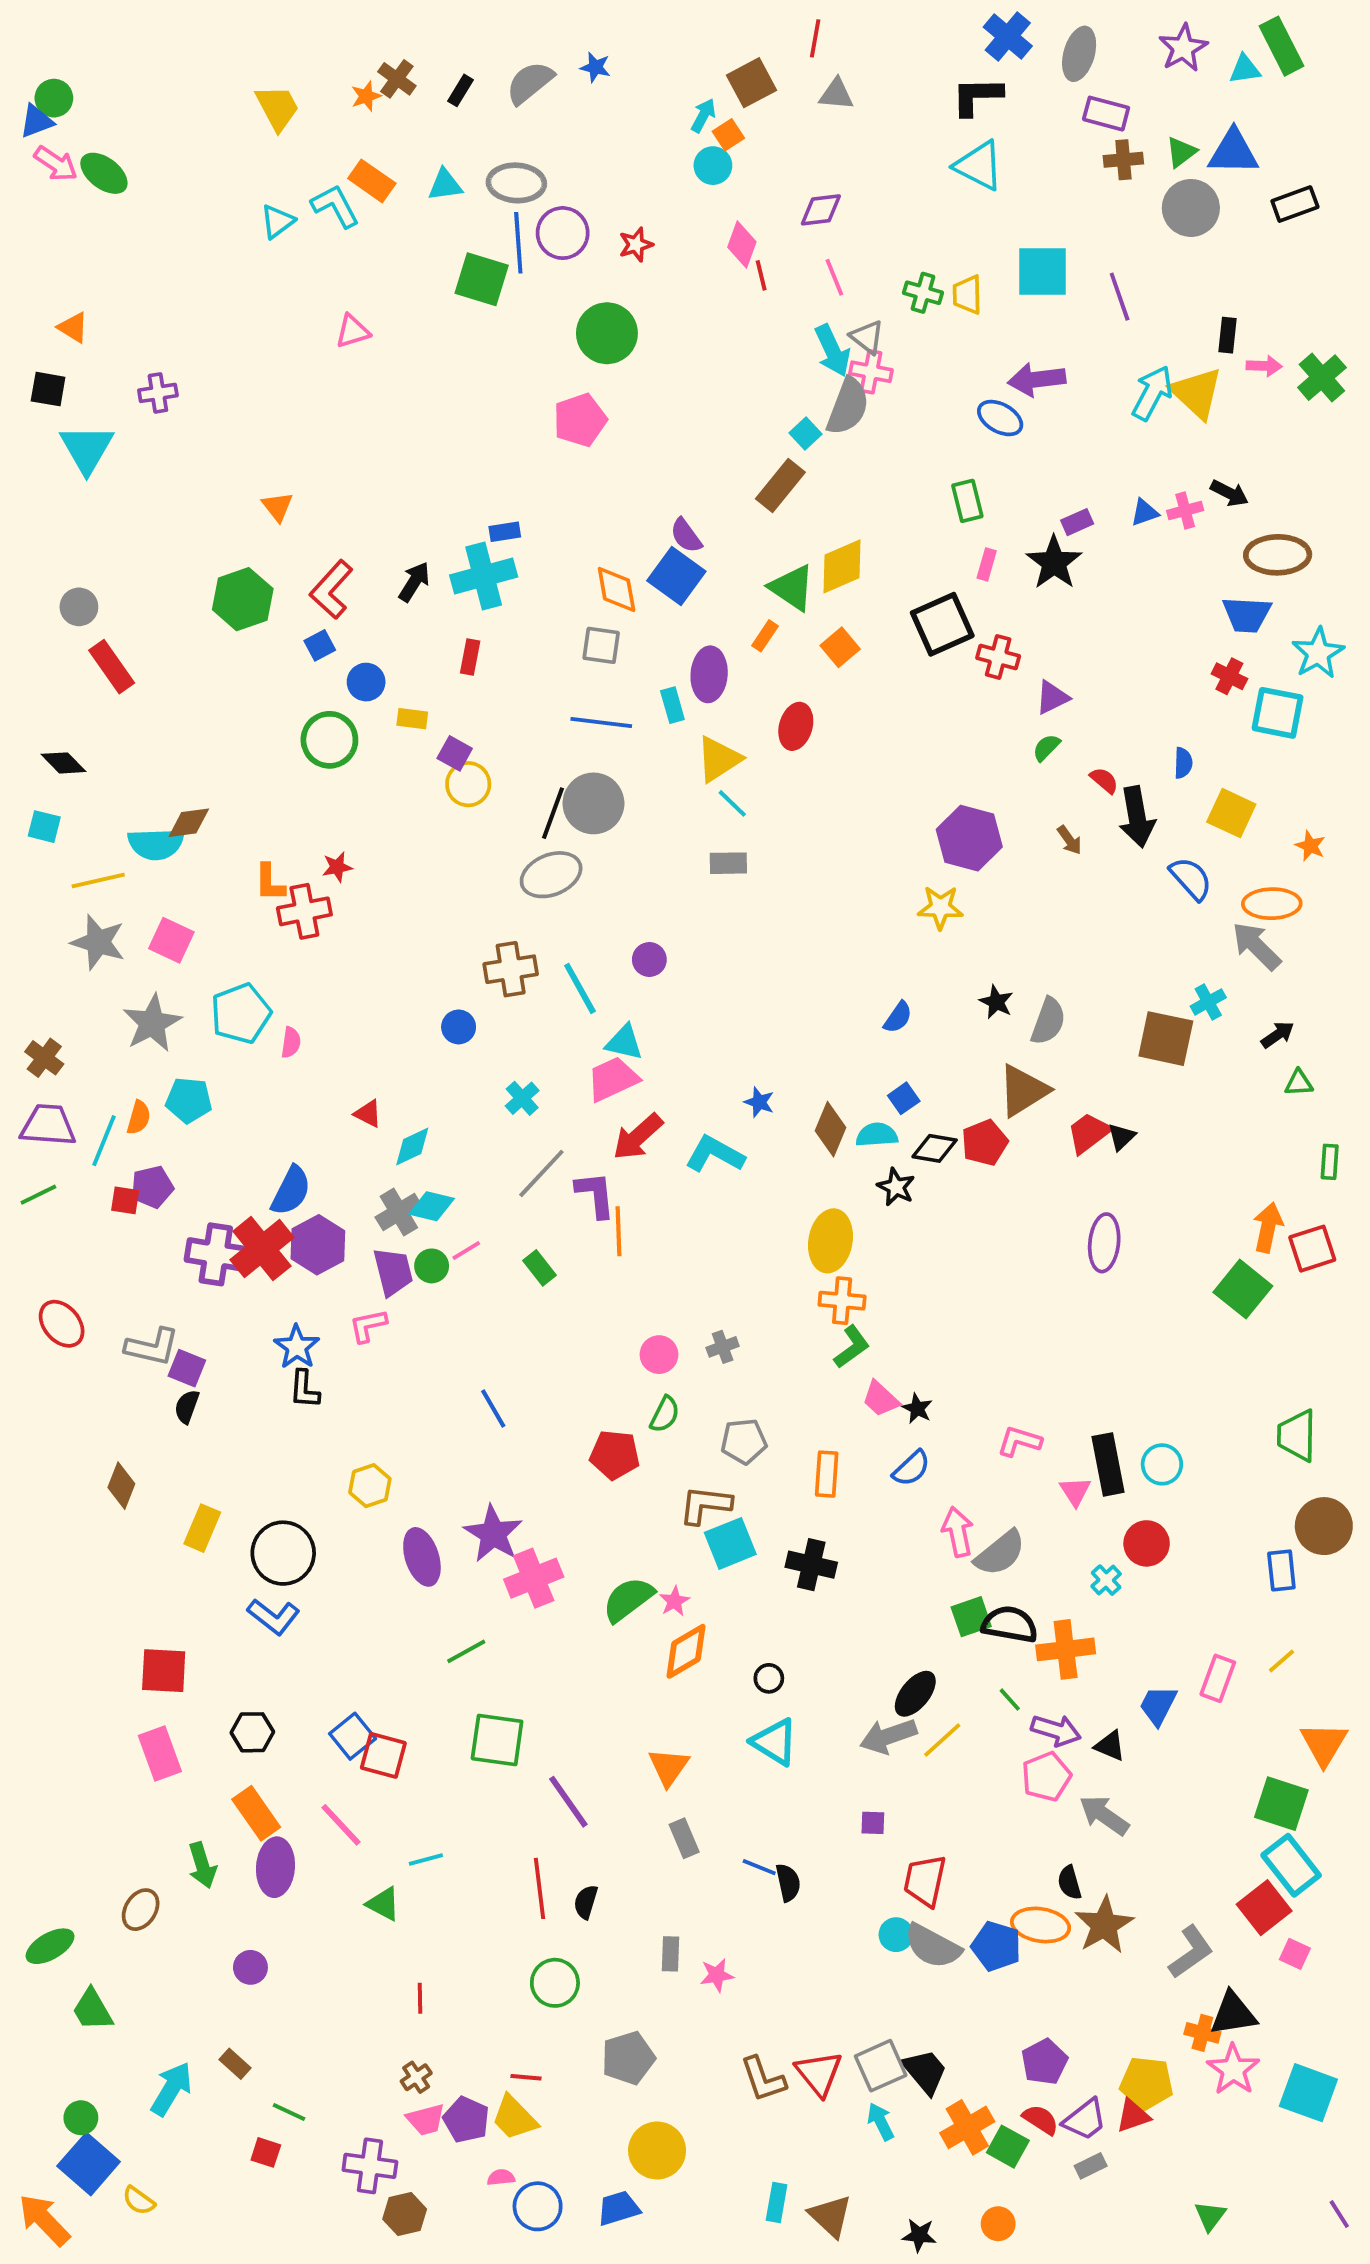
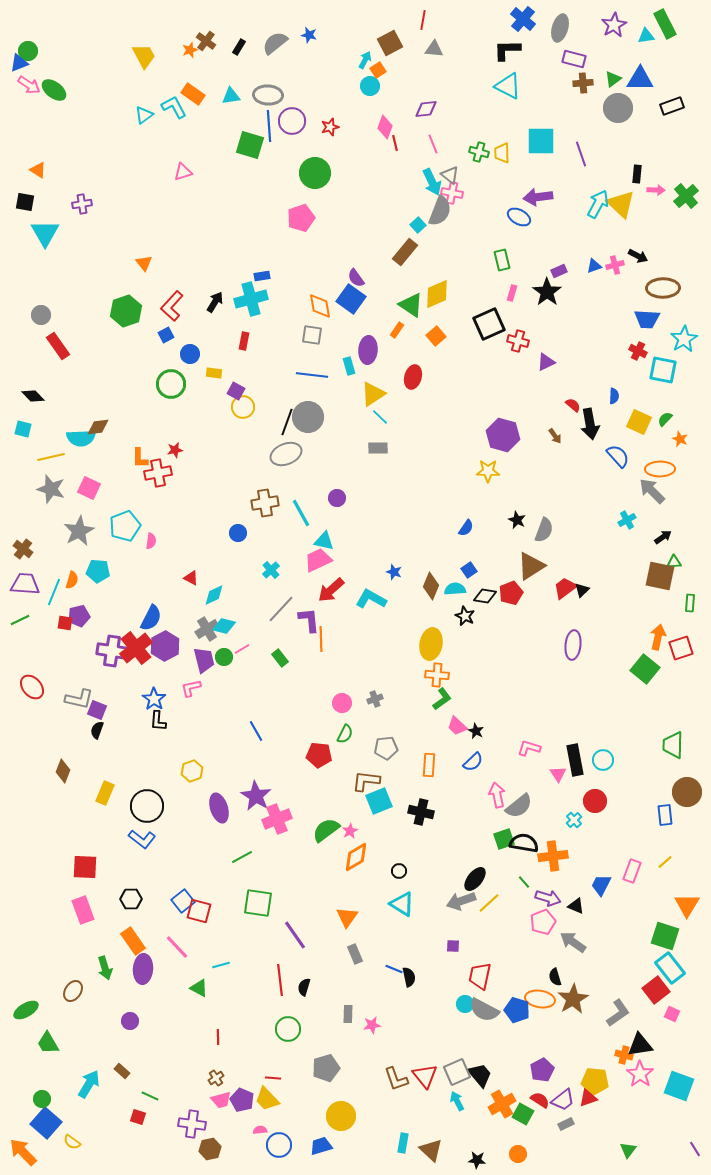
green semicircle: (1046, 748) -> (665, 419), moved
brown square: (1166, 1039) -> (660, 576), moved

